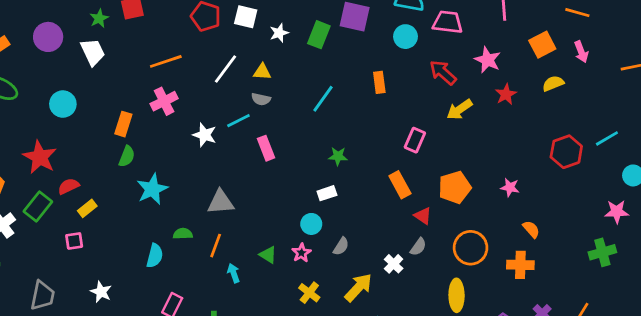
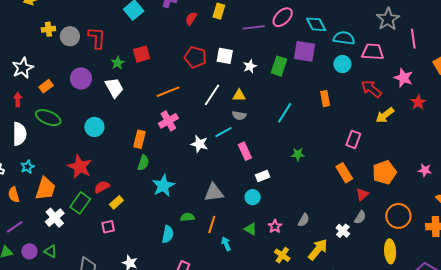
white rectangle: (327, 193) -> (263, 176), moved
red triangle: (423, 216) -> (362, 194), turned 48
cyan circle: (311, 224) -> (253, 197), moved

